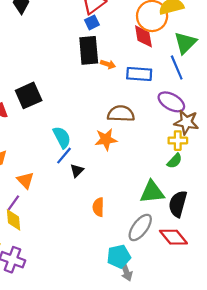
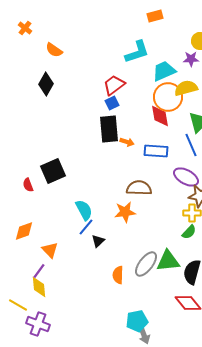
gray ellipse: (140, 227) -> (146, 264), moved

